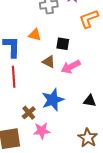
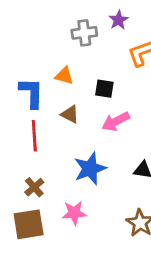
brown triangle: (49, 62) -> (70, 114), moved
brown cross: (29, 113) -> (34, 187), moved

